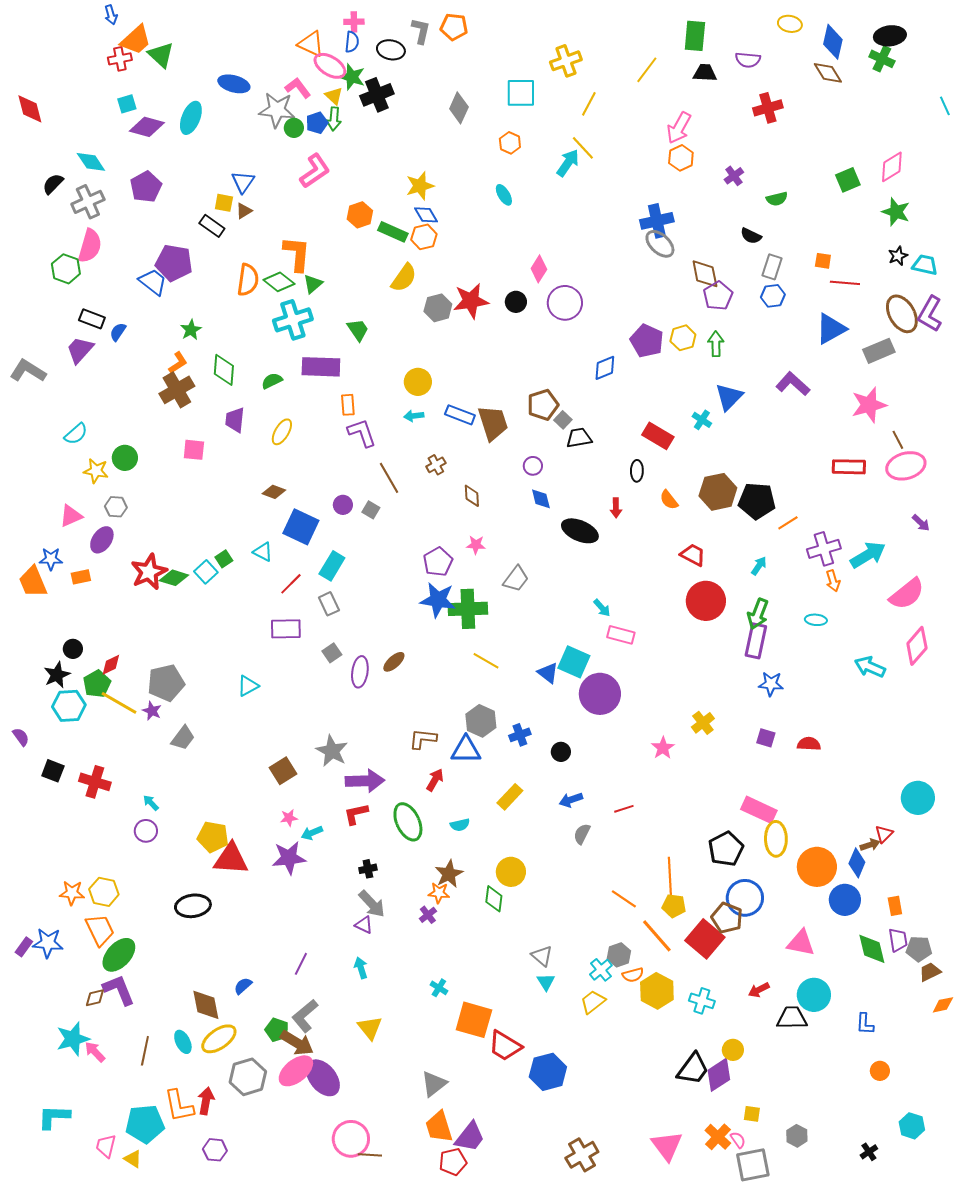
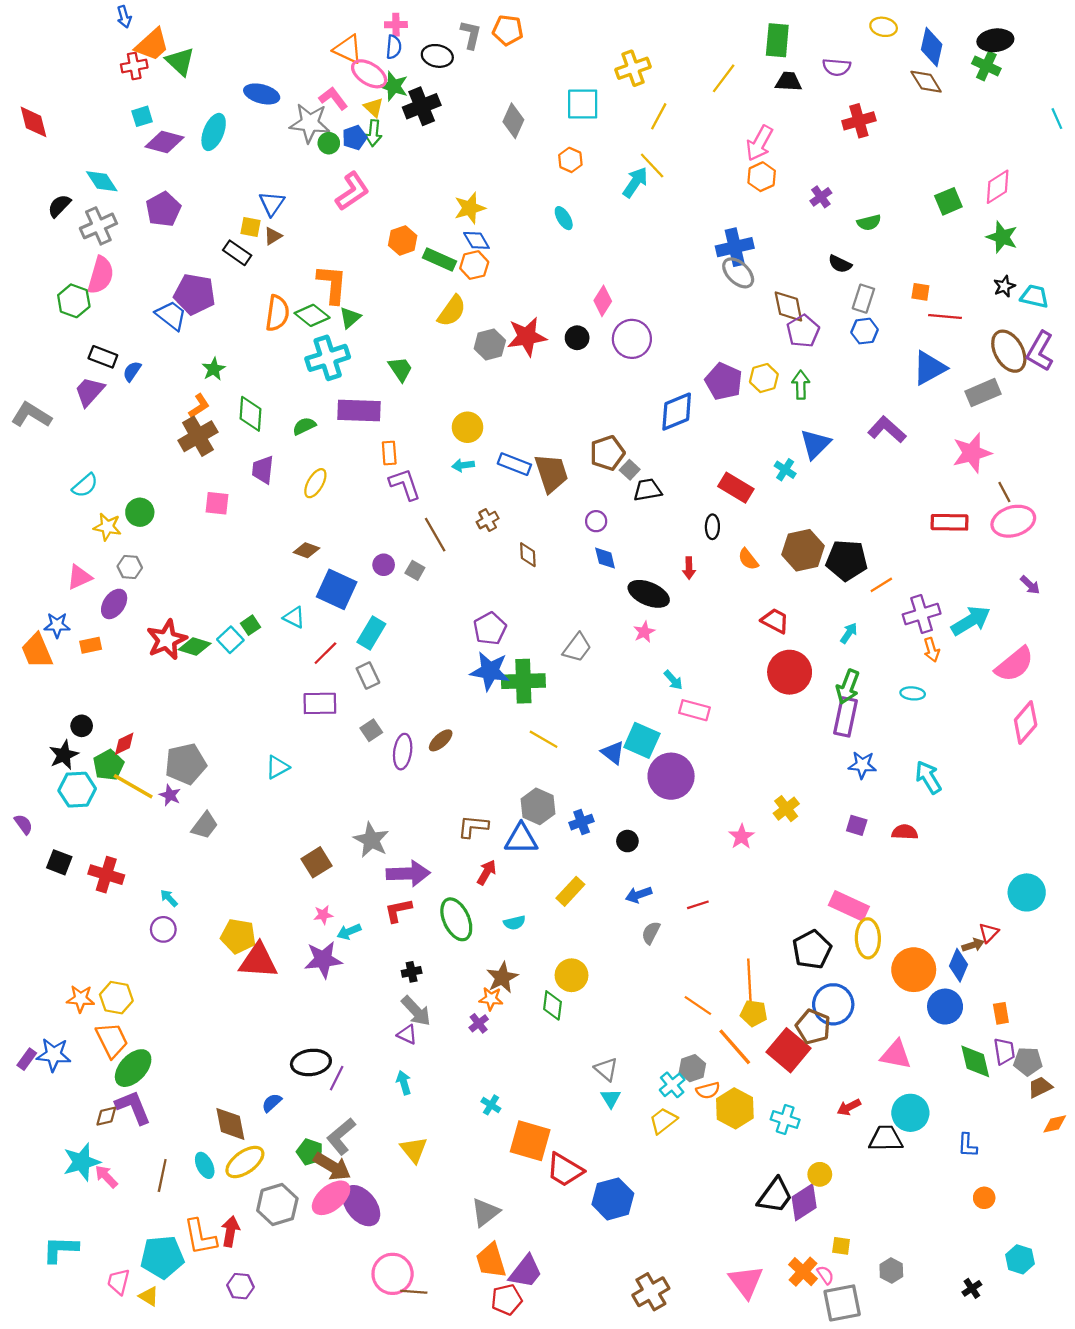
blue diamond: (605, 368) -> (677, 412), size x1.4
pink star: (476, 545) -> (644, 632), moved, turned -30
cyan arrow: (870, 667) -> (928, 777), moved, turned 36
black ellipse: (193, 906) -> (311, 1062), moved

